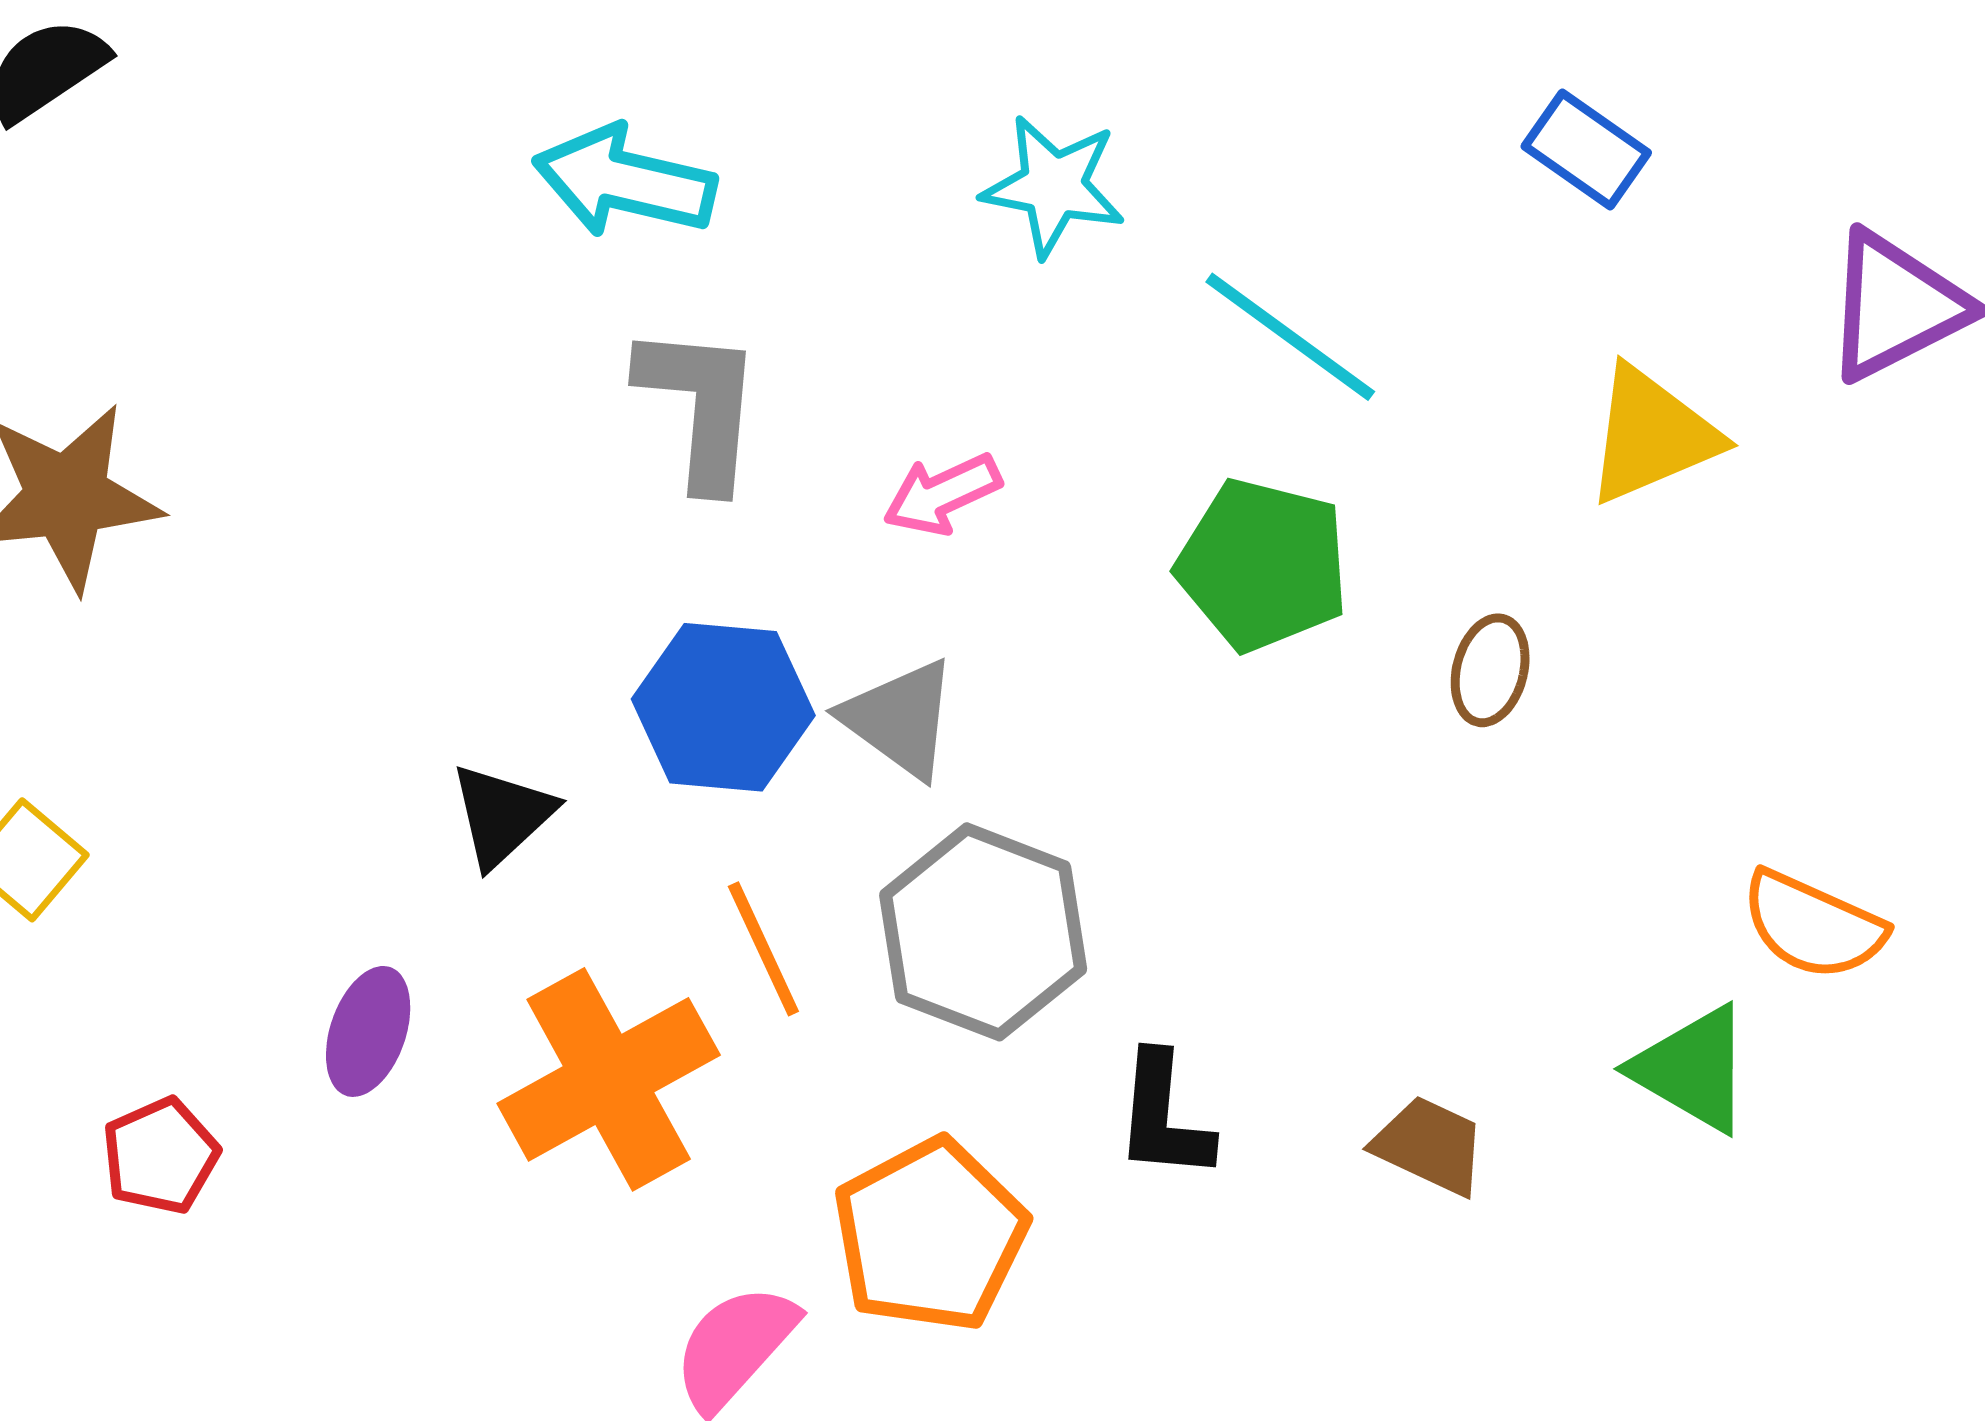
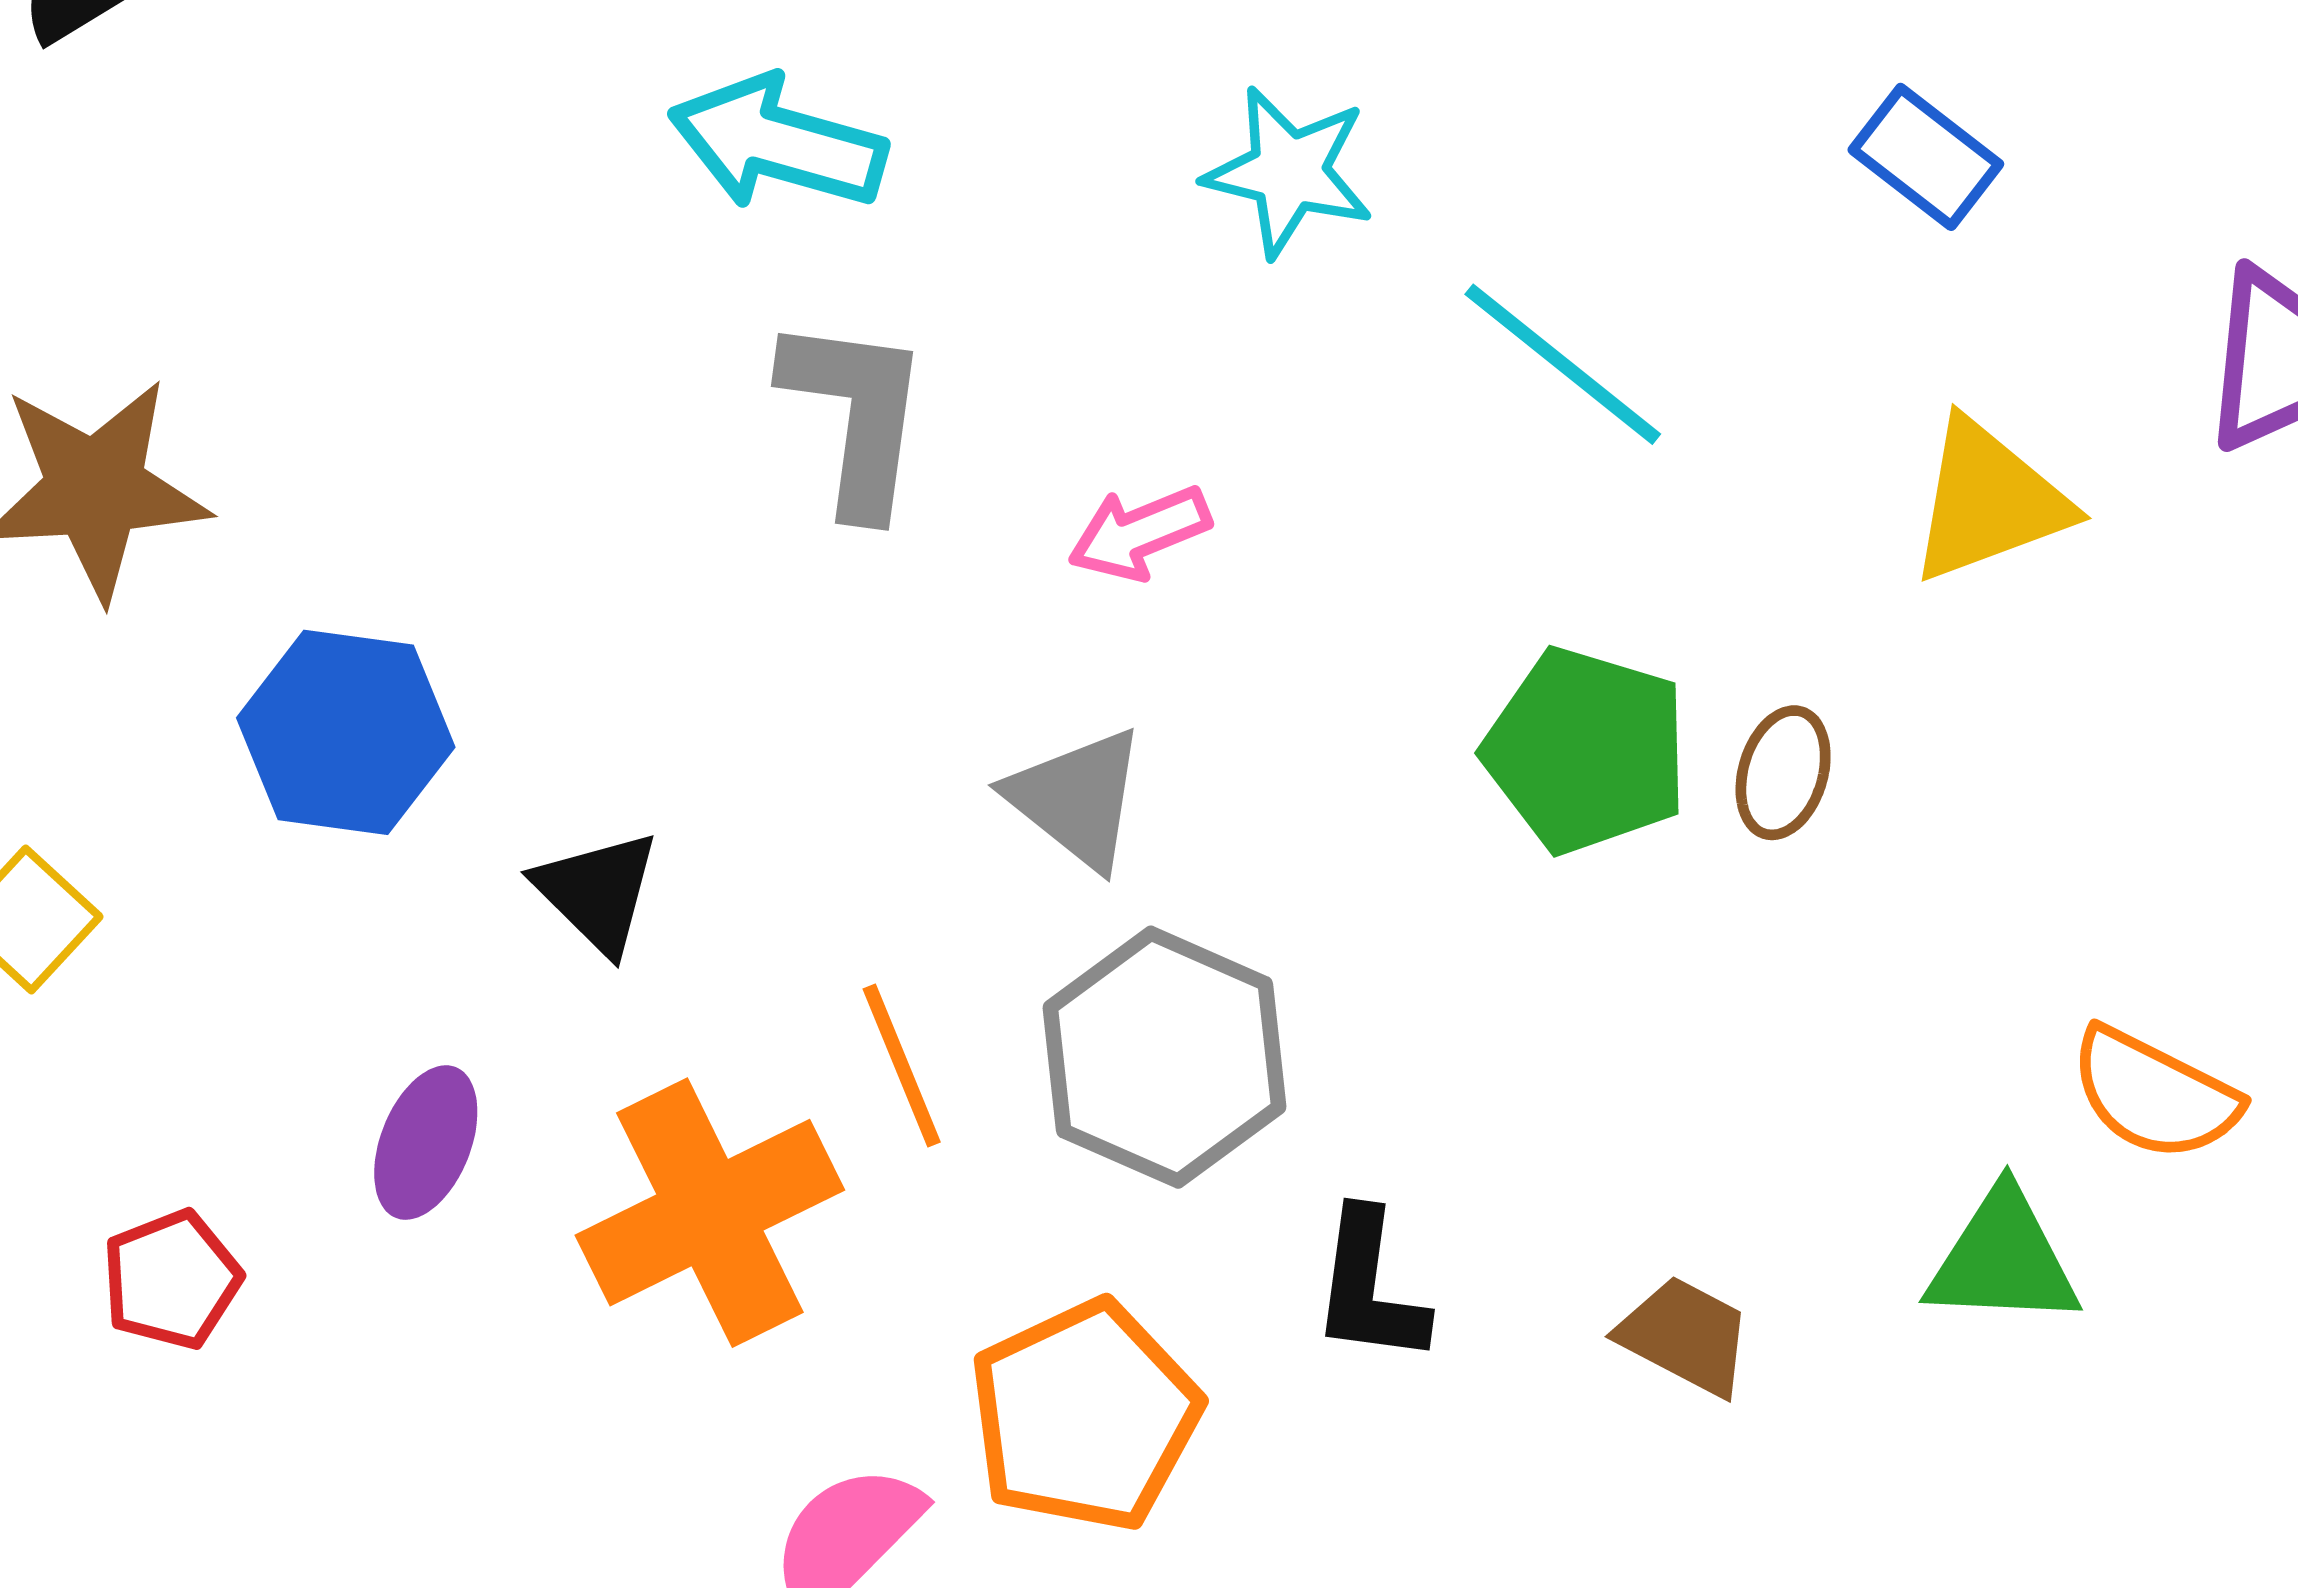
green pentagon: (1263, 565) -> (1586, 751), moved
blue hexagon: (723, 707) -> (346, 732), moved
black triangle: (502, 815) -> (597, 892), turned -35
green triangle: (1693, 1069) -> (2003, 1259), turned -30

